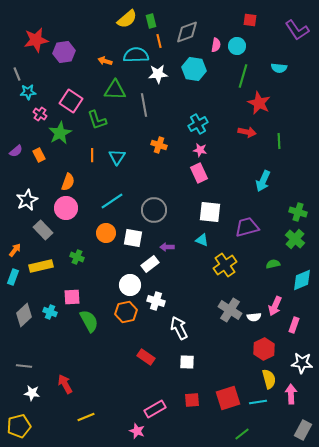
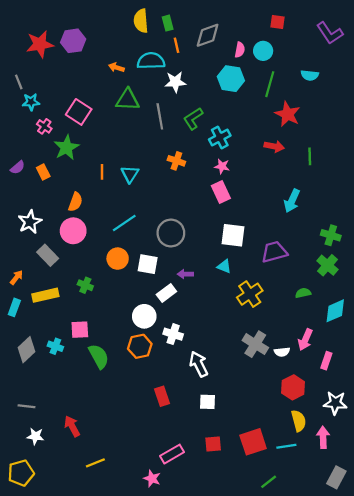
yellow semicircle: (127, 19) -> (141, 21), turned 125
purple hexagon: (64, 52) -> (73, 41), moved
cyan hexagon: (194, 69) -> (231, 79), moved
green L-shape: (97, 120) -> (193, 119), moved, turned 75
red rectangle: (146, 357) -> (162, 396), turned 36

